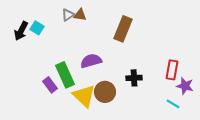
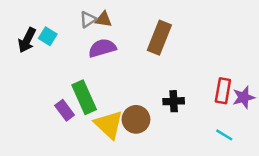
purple semicircle: (91, 61) -> (102, 48), moved
purple star: (185, 86) -> (244, 97), moved, turned -30

